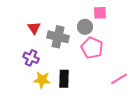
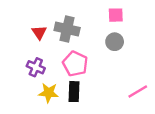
gray circle: (85, 27) -> (115, 42), moved
gray cross: (58, 37) -> (67, 29), moved
pink pentagon: (92, 48) -> (75, 64), moved

